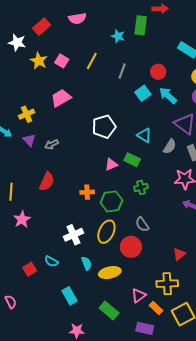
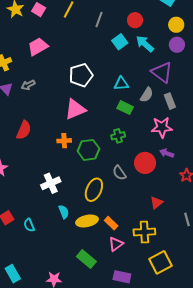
cyan triangle: (144, 135) -> (121, 84), turned -35
gray arrow: (52, 144) -> (28, 85), moved
green rectangle: (132, 160) -> (125, 108), moved
pink triangle: (111, 164) -> (75, 109), moved, size x1.6
yellow ellipse: (106, 232) -> (94, 190), moved
red circle: (131, 247) -> (145, 163), moved
cyan semicircle: (51, 261) -> (29, 225), moved, turned 40
cyan rectangle: (70, 296) -> (13, 274), moved
orange rectangle: (156, 308) -> (111, 223), moved

